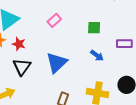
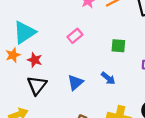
blue arrow: (97, 56) -> (108, 78), moved
blue triangle: (57, 63) -> (75, 82), size x0.7

